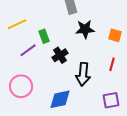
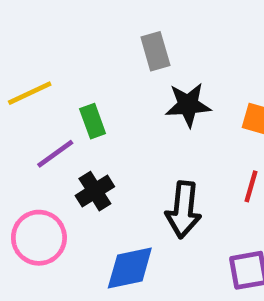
black cross: (60, 55) -> (95, 191), moved

